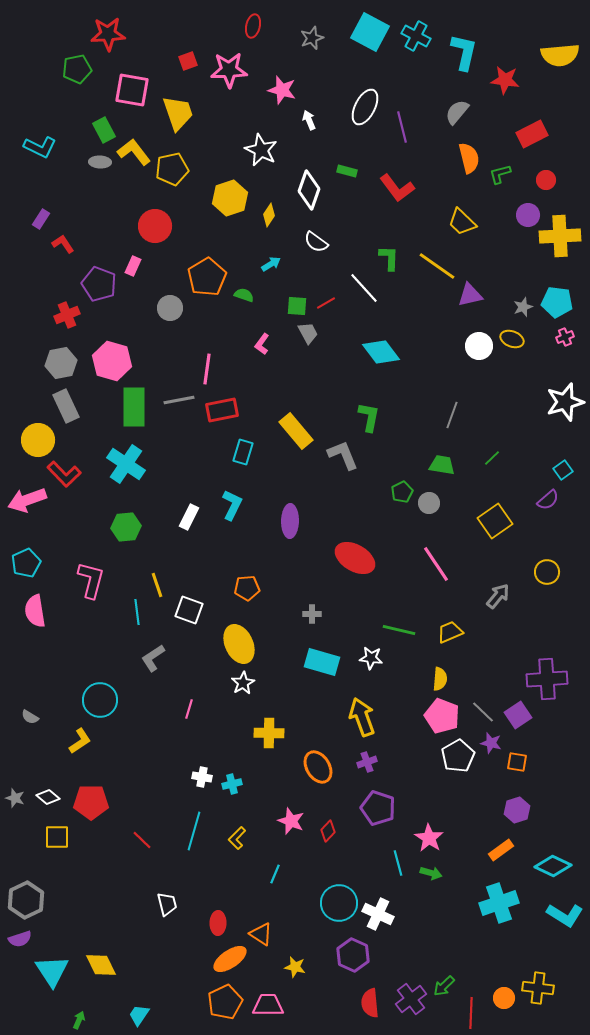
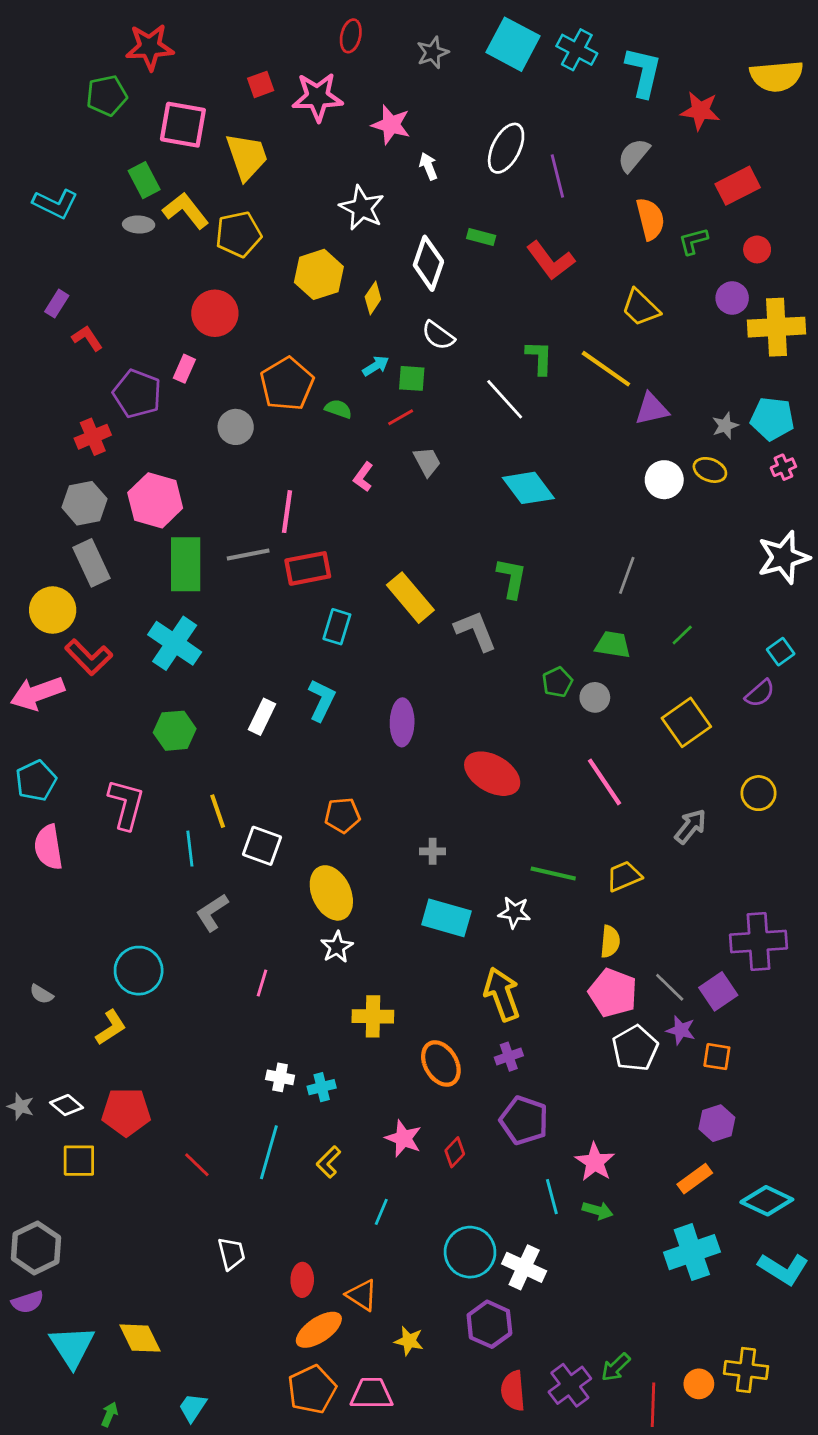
red line: (326, 303) -> (401, 417), moved
green square: (297, 306) -> (412, 378), moved

